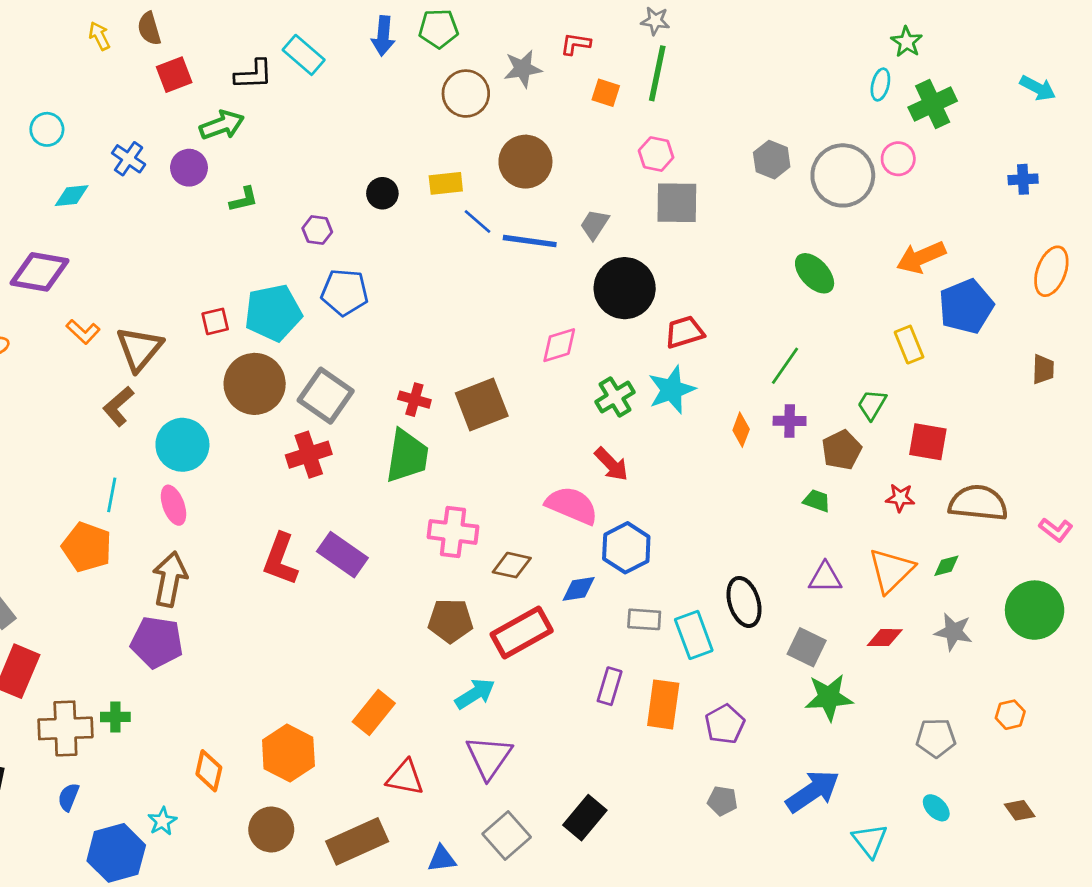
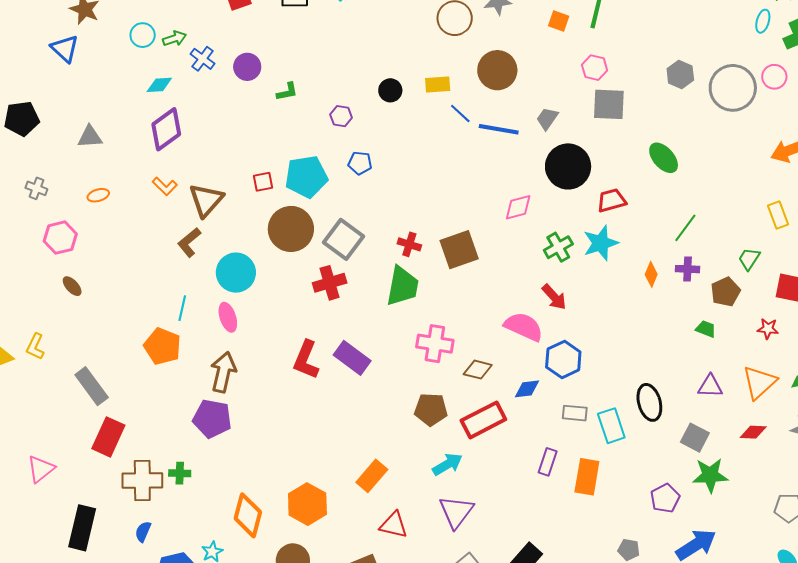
green arrow: (222, 125) -> (174, 39), moved, size x0.7
purple diamond: (40, 272) -> (166, 129), moved, turned -48
green ellipse: (815, 273) -> (664, 158), moved
blue pentagon: (345, 292) -> (360, 163), size x0.7
purple pentagon: (725, 724) -> (665, 498), moved
orange diamond: (209, 771) -> (248, 515), size x1.4

